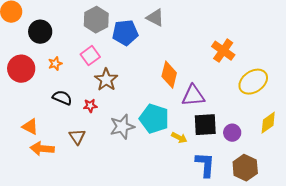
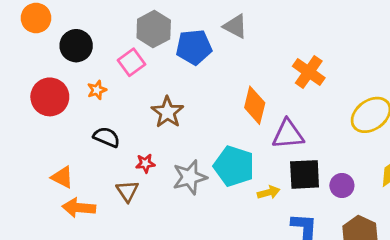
orange cross: (223, 51) -> (309, 72), moved
pink square: (90, 56) -> (132, 62), moved
red star: (90, 106) -> (145, 163), moved
yellow arrow: (179, 138) -> (269, 192), turned -42

